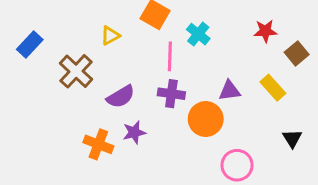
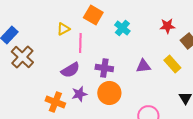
pink line: (170, 56) -> (80, 43), moved
brown cross: (76, 71) -> (22, 57), moved
orange circle: (206, 119) -> (109, 93), moved

